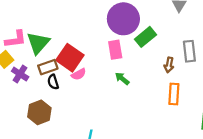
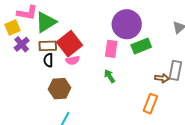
brown arrow: (169, 65) -> (162, 78), moved, turned -112
brown hexagon: (39, 112) -> (60, 89), moved

